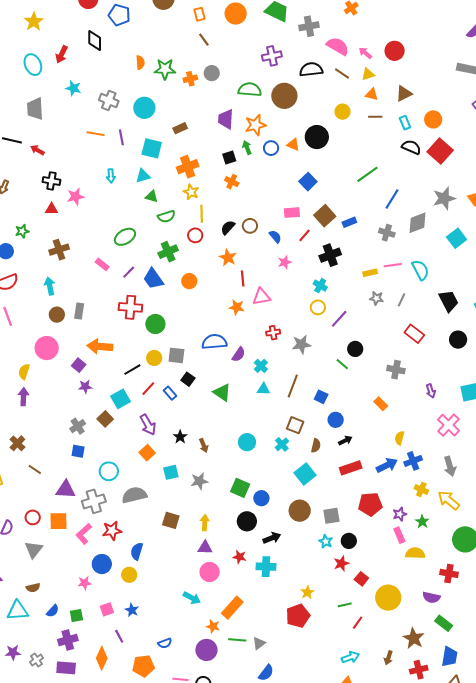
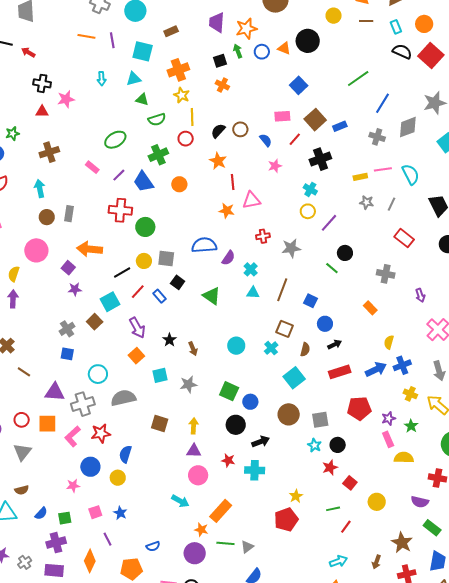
yellow circle: (388, 598) -> (377, 502), size x0.7

